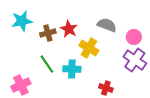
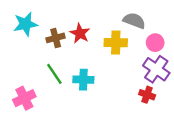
gray semicircle: (107, 25) -> (134, 21), moved
yellow cross: (89, 48) -> (116, 43), moved, turned -30
red cross: (106, 88) -> (147, 95), moved

